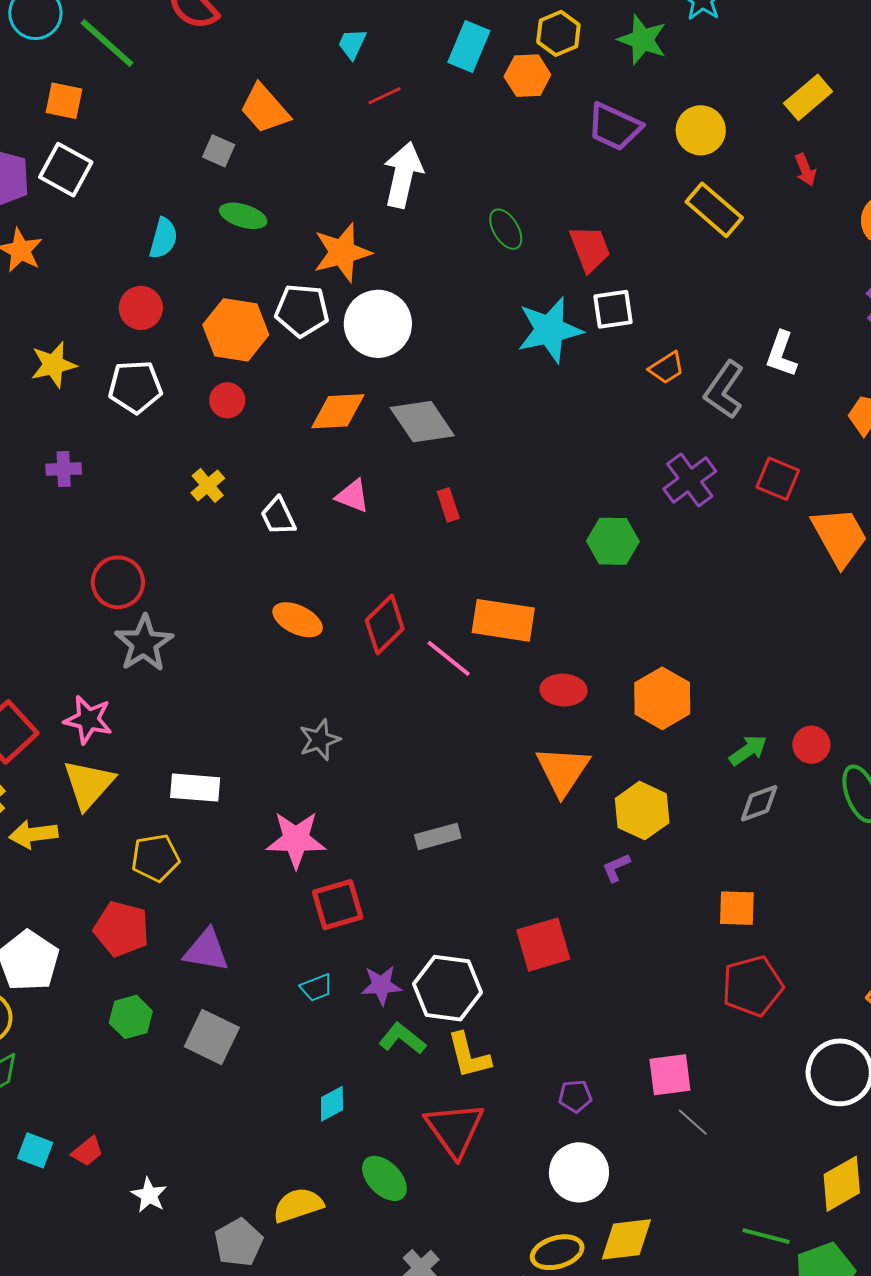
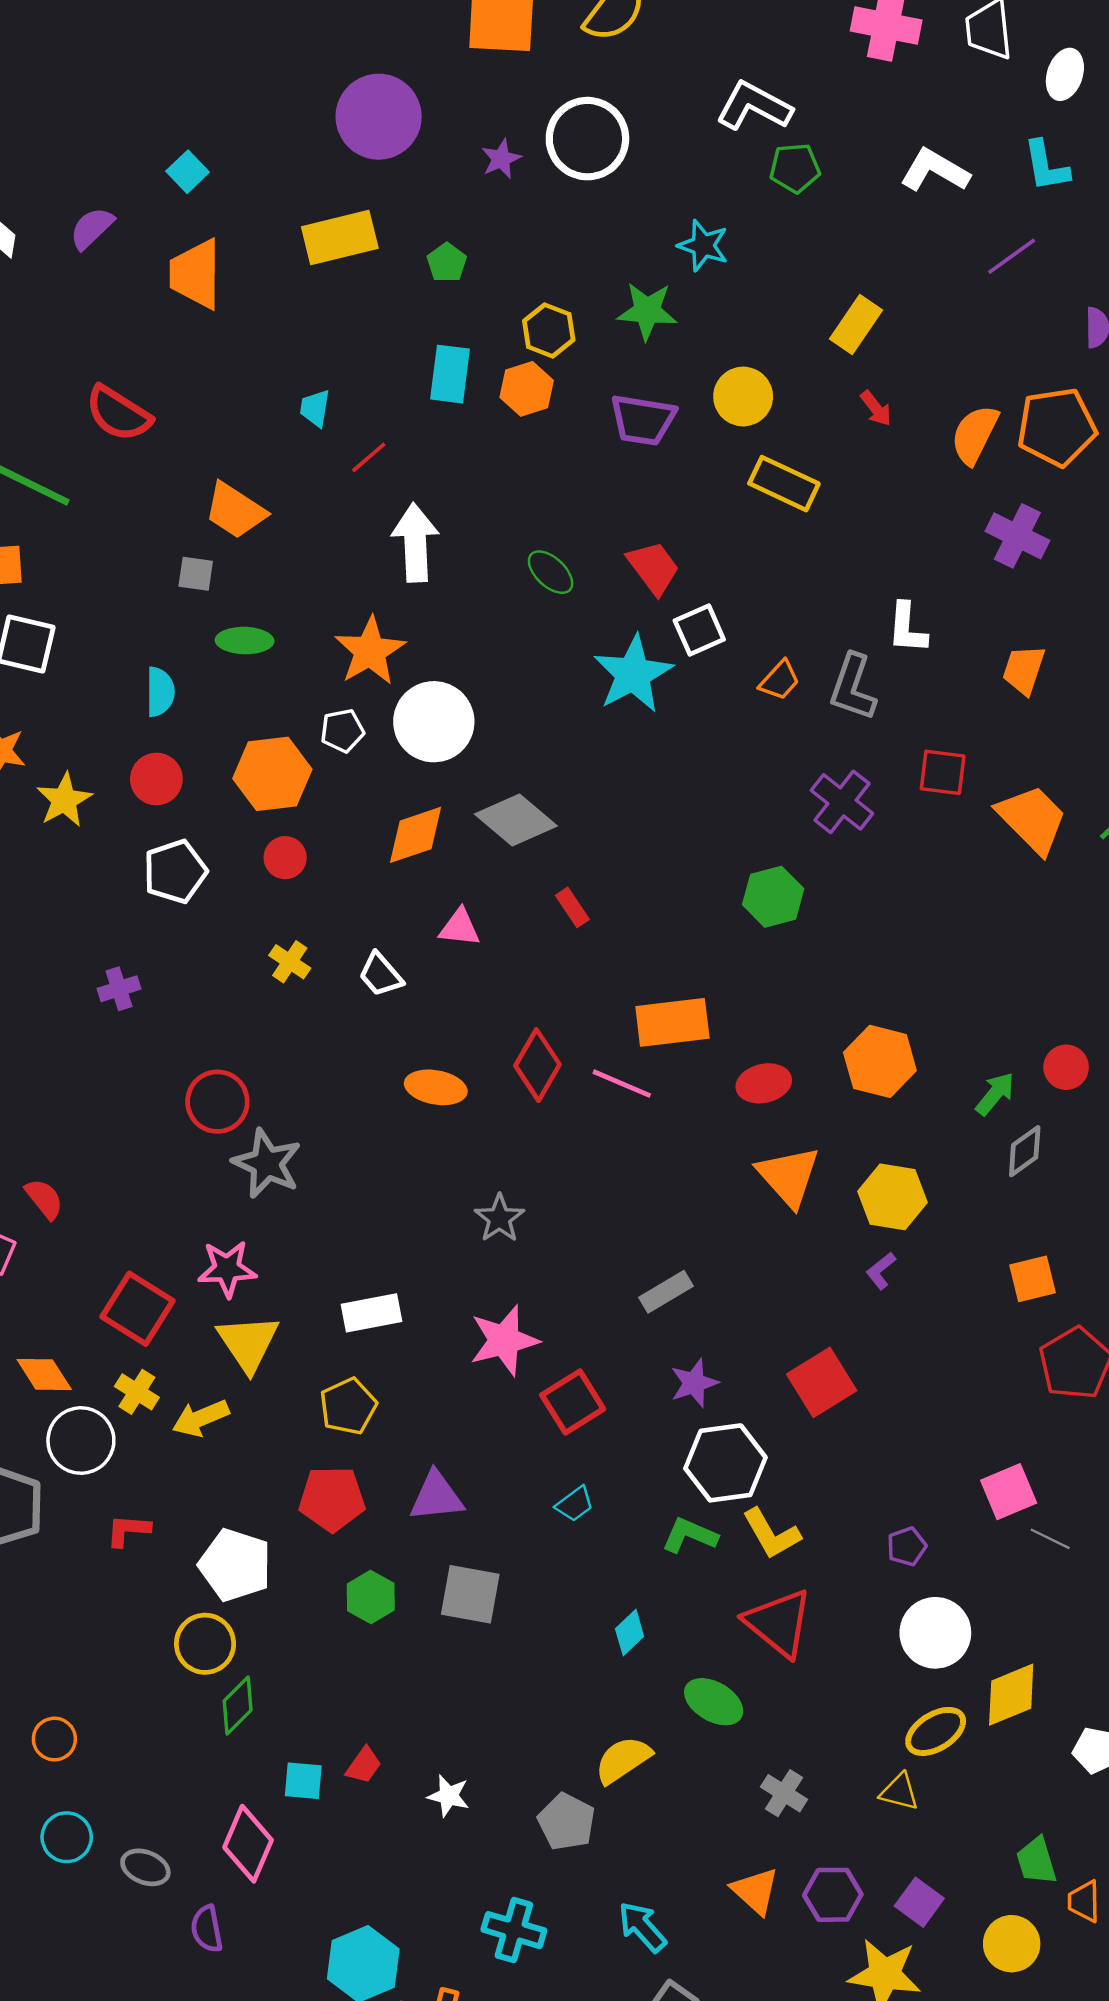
white pentagon: (302, 311) -> (342, 731), size x0.7
yellow star: (53, 365) -> (64, 800), moved
purple star: (381, 985) -> (694, 1383), moved

